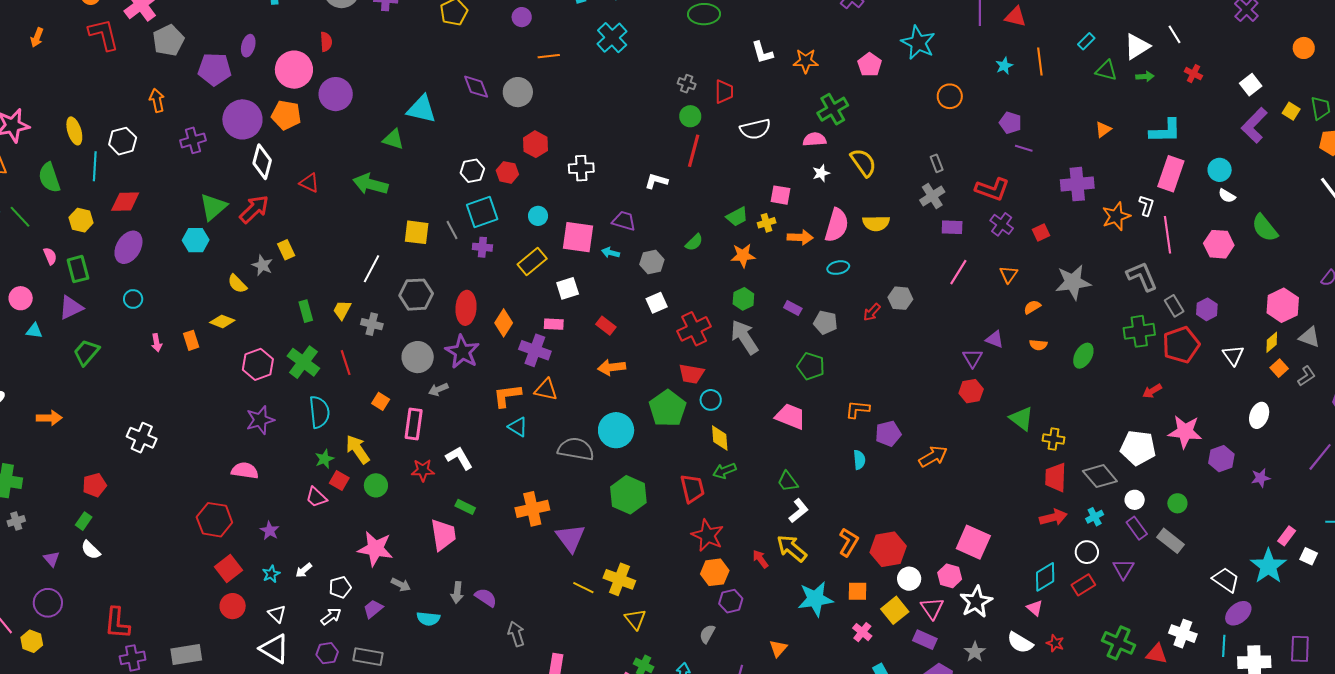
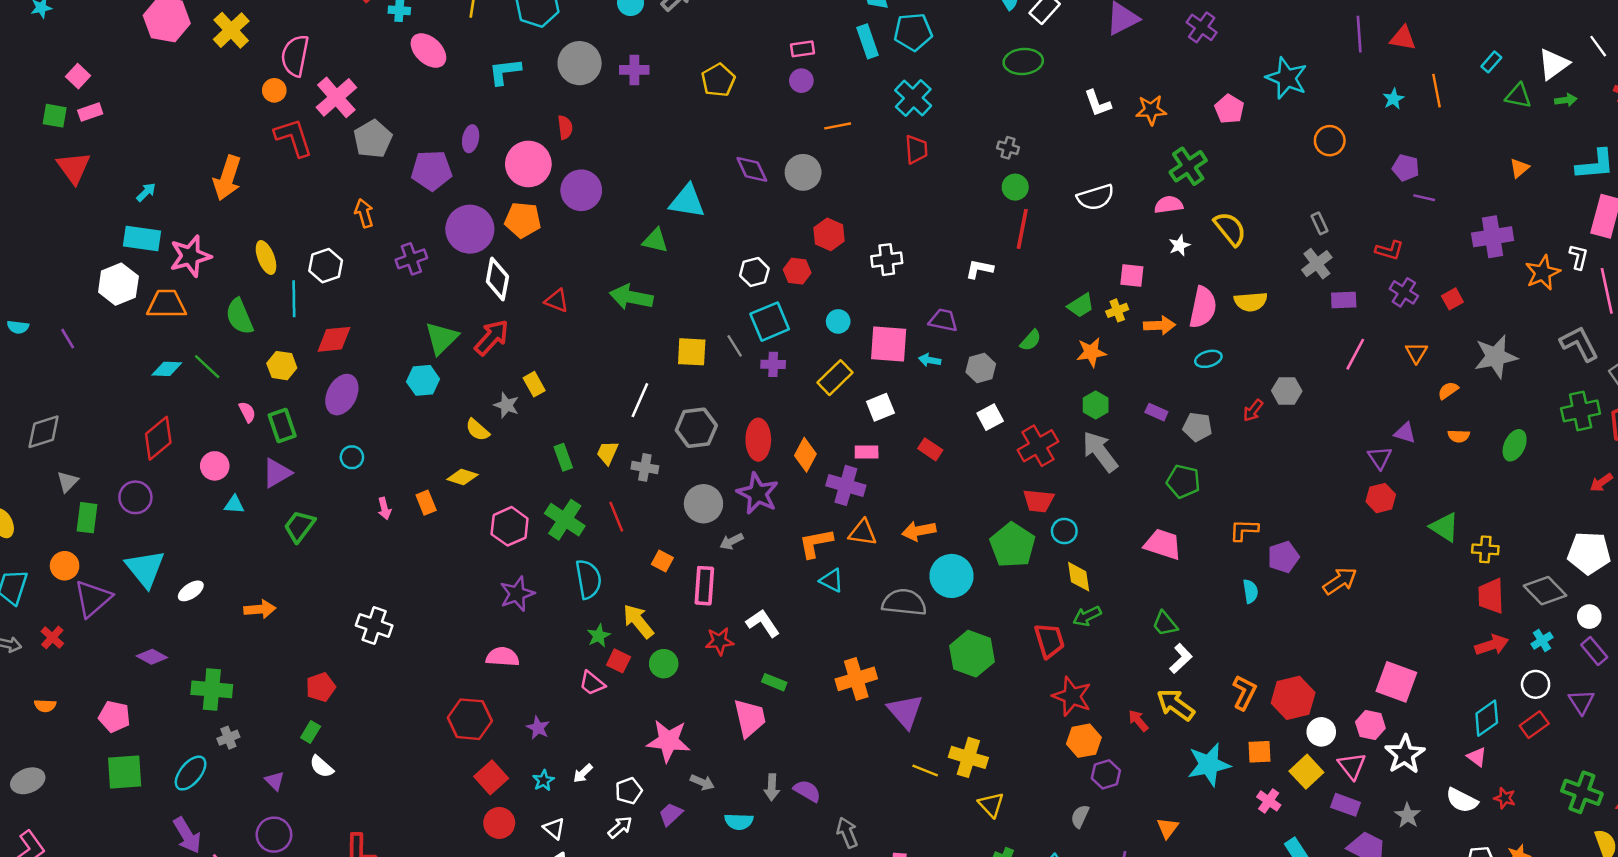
orange arrow: (37, 38) -> (227, 178), moved, size x1.8
red trapezoid: (724, 92) -> (916, 149), moved
red L-shape: (992, 189) -> (1389, 250), size x0.7
orange arrow: (612, 367) -> (919, 531), moved

